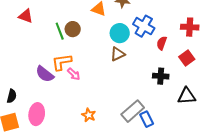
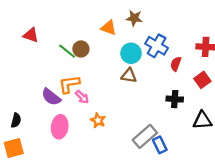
green line: (60, 31) -> (67, 51), turned -30
brown triangle: (118, 54) -> (129, 76), turned 35
pink ellipse: (37, 114) -> (60, 127), moved
orange star: (89, 115) -> (98, 120), moved

